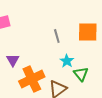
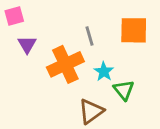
purple triangle: (13, 60) -> (27, 45), moved
orange cross: (32, 79) -> (65, 64), moved

